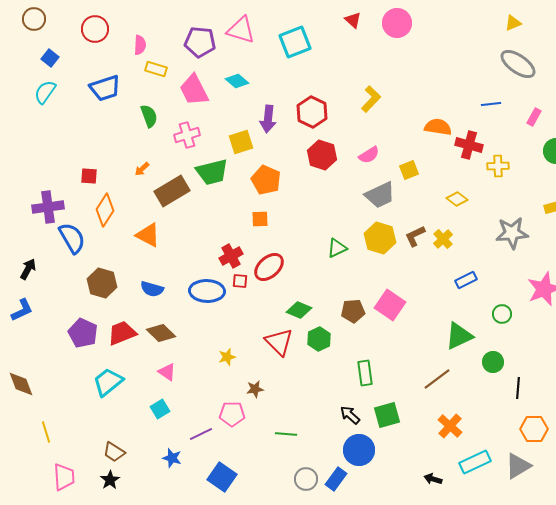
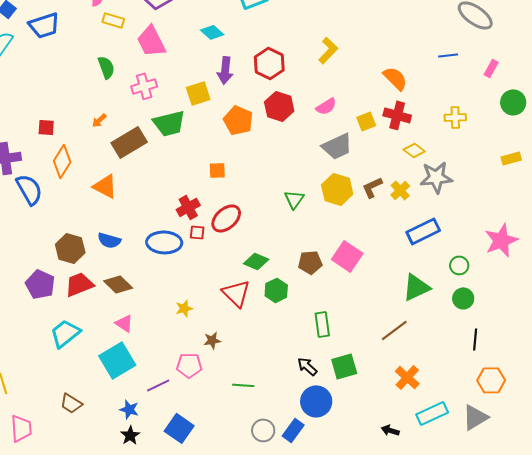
cyan diamond: (237, 81) -> (212, 32), moved
blue trapezoid: (105, 88) -> (44, 25), moved
orange semicircle: (438, 127) -> (395, 78), turned 36
red cross: (469, 145) -> (397, 115), moved
orange pentagon: (266, 180) -> (238, 120), moved
gray star: (512, 233) -> (436, 177), moved
green triangle: (337, 248) -> (294, 199), turned -30
blue rectangle: (466, 280) -> (423, 231), size x1.5
brown hexagon: (102, 283) -> (70, 248), moved
green circle: (493, 362) -> (463, 298), moved
cyan square: (160, 409) -> (117, 360), size x1.8
black star: (110, 480) -> (130, 435), moved

